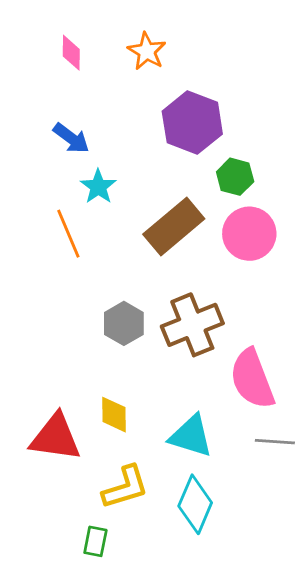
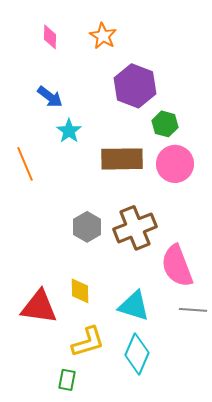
brown rectangle: (174, 227) -> (122, 159), turned 39
orange line: (68, 234) -> (25, 164), moved

